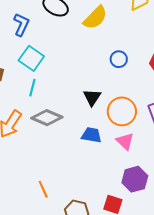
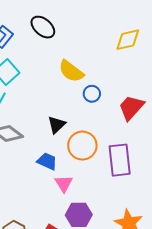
yellow semicircle: (95, 18) -> (71, 71), moved, turned 68
pink triangle: (125, 141) -> (64, 184), moved

